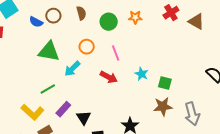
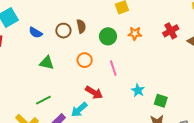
brown circle: (53, 16) -> (63, 31), moved
green triangle: (49, 51) -> (47, 63), size x0.7
cyan arrow: (72, 69) -> (79, 110), moved
red arrow: (109, 77) -> (94, 93), moved

